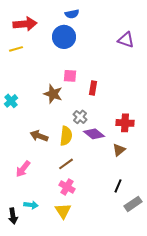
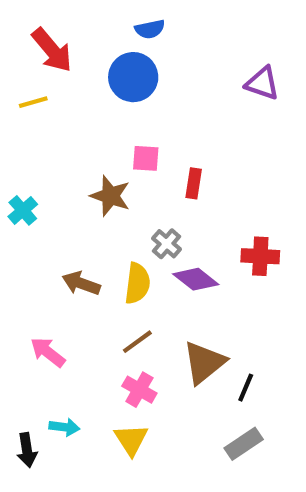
red arrow: (25, 24) -> (52, 50), turned 55
brown triangle: (119, 150) -> (204, 363), moved, size x1.6
pink arrow: (23, 169) -> (48, 352), turned 90
gray rectangle: (133, 204) -> (244, 444), moved

